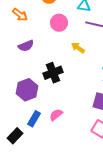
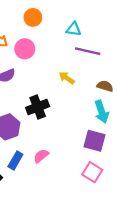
pink circle: (59, 23) -> (25, 49), moved

